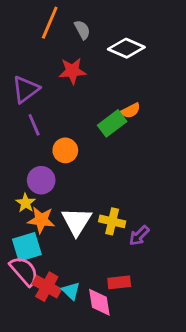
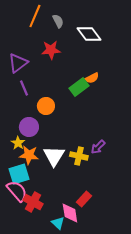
white diamond: (126, 48) -> (89, 34), turned 30
purple arrow: (139, 236) -> (98, 147), moved
red rectangle: (119, 282) -> (84, 199), turned -42
cyan triangle: (71, 291) -> (58, 223), moved

